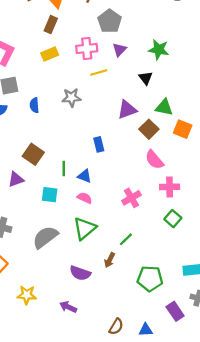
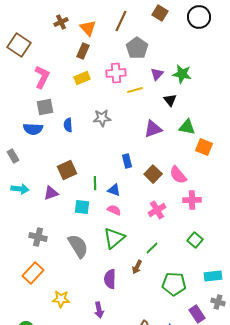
purple triangle: (119, 50) -> (157, 74), moved
yellow line: (99, 73) -> (135, 90), moved
brown square: (149, 129) -> (153, 174), moved
brown square: (33, 154) -> (67, 170), turned 30
green square: (173, 219) -> (195, 240), moved
gray semicircle: (45, 237) -> (78, 246), turned 95
purple semicircle: (80, 273) -> (110, 279), turned 72
purple arrow: (68, 307) -> (99, 310), turned -126

